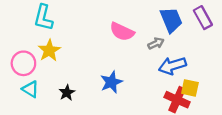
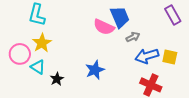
blue trapezoid: (171, 20) -> (120, 17), moved
yellow square: (190, 88) -> (170, 57), moved
cyan triangle: (30, 89) -> (38, 67), moved

